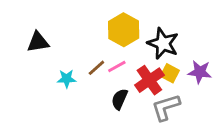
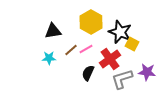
black triangle: (38, 42) -> (53, 31), moved
purple star: (200, 72) -> (147, 72), moved
yellow square: (170, 73) -> (132, 44), moved

